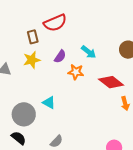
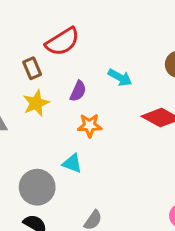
orange star: (76, 72) -> (90, 125), moved

